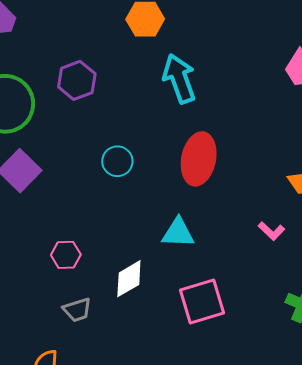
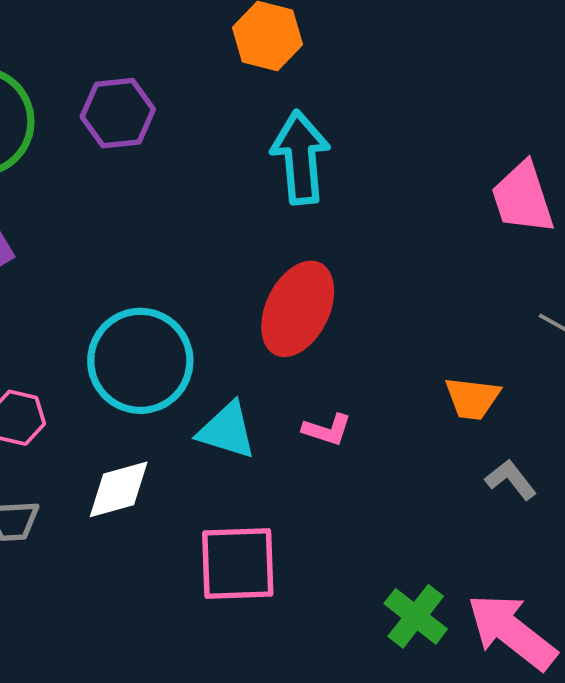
cyan circle: (117, 161) -> (140, 361), moved, size x1.8
pink L-shape: (271, 231) -> (327, 430), moved, turned -40

